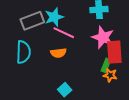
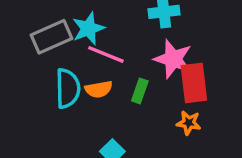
cyan semicircle: (23, 52) -> (68, 88), moved
green rectangle: (106, 65) -> (140, 91), moved

